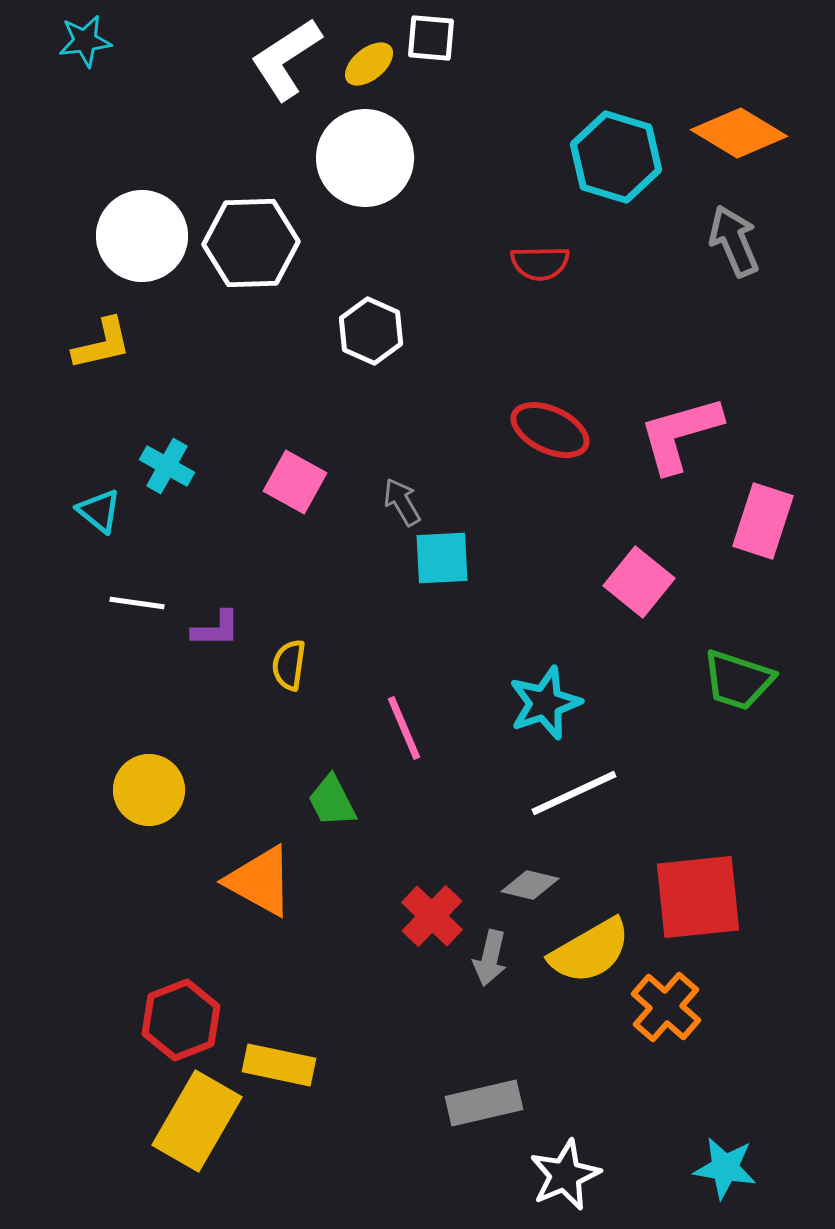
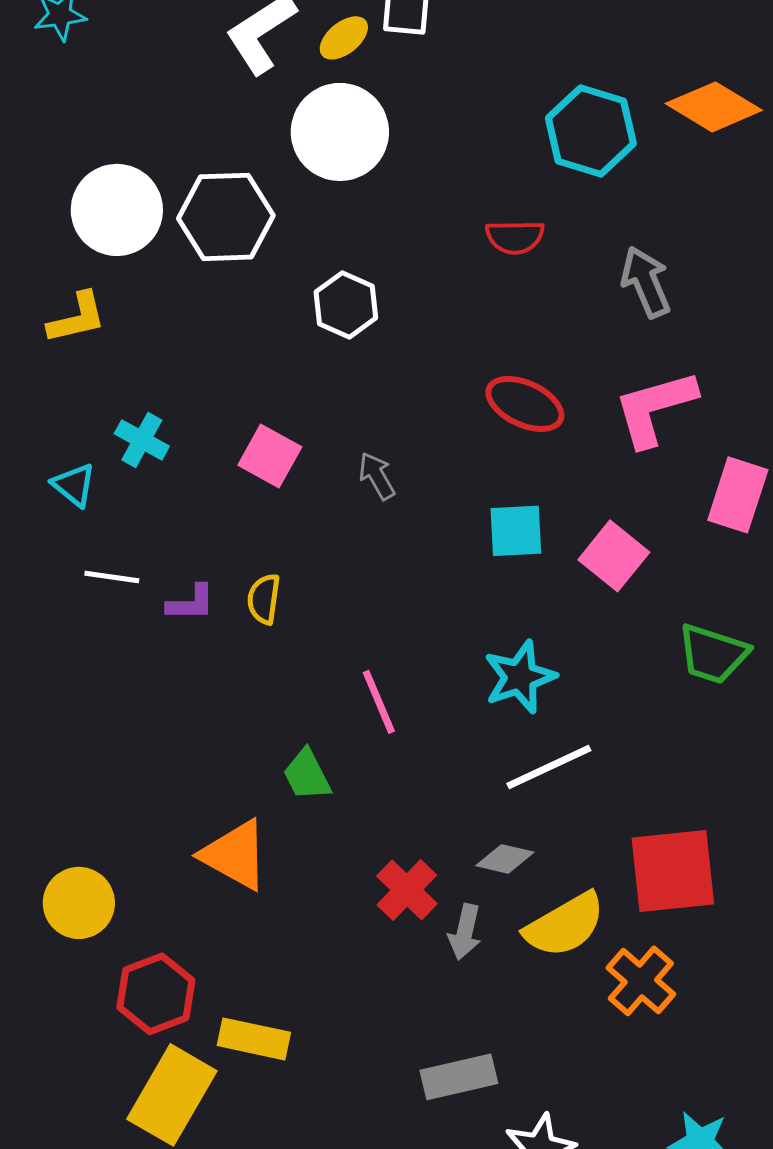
gray arrow: (734, 241) -> (646, 282), moved
cyan square: (442, 558) -> (516, 531), moved
yellow semicircle: (289, 665) -> (264, 599), moved
yellow circle: (149, 790) -> (79, 903), moved

